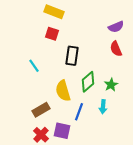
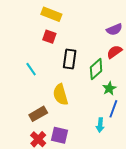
red semicircle: (116, 49) -> (114, 52), turned 77
green diamond: (88, 82) -> (96, 69), moved
cyan arrow: (103, 107) -> (100, 125), moved
blue line: (79, 112) -> (113, 109), moved

